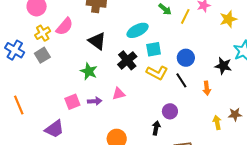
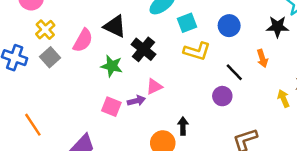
pink semicircle: (65, 26) -> (83, 40), moved
black cross: (127, 60) -> (143, 49), moved
black line: (181, 80) -> (234, 72), moved
purple arrow: (95, 101) -> (136, 101), moved
pink square: (72, 102) -> (111, 107), moved, turned -35
black arrow: (156, 128) -> (183, 126), moved

